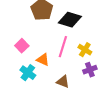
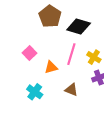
orange triangle: (43, 60) -> (51, 67), turned -40
cyan cross: (28, 73) -> (35, 92), moved

